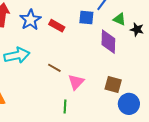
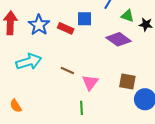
blue square: (86, 18) -> (84, 19), moved
purple diamond: (108, 42) -> (119, 39), turned -50

